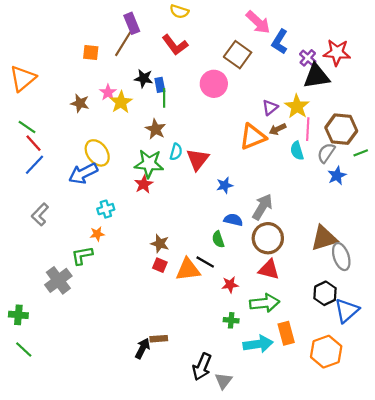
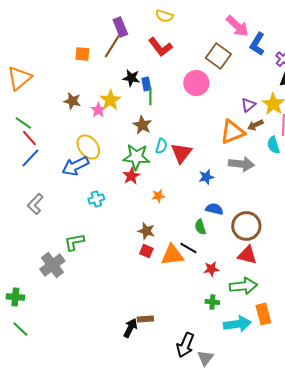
pink star: (108, 92) -> (98, 110), moved
gray arrow: (262, 207) -> (241, 164), moved, turned 65
orange star: (97, 234) -> (158, 196), moved

